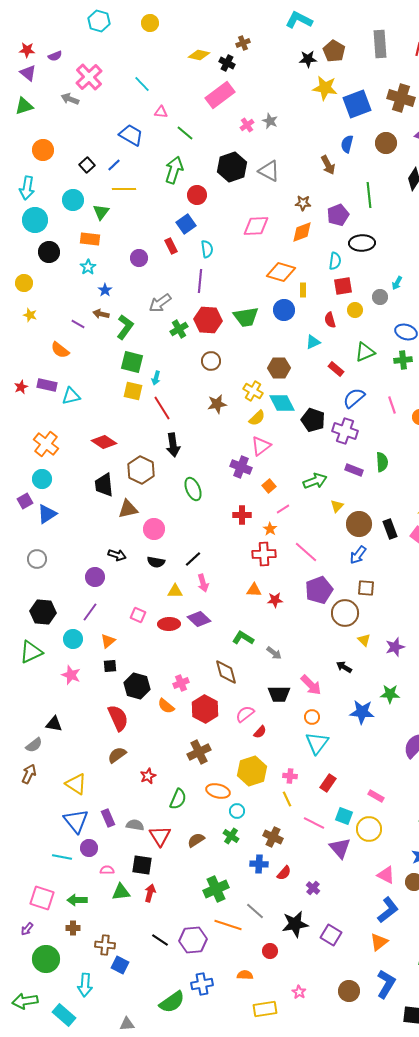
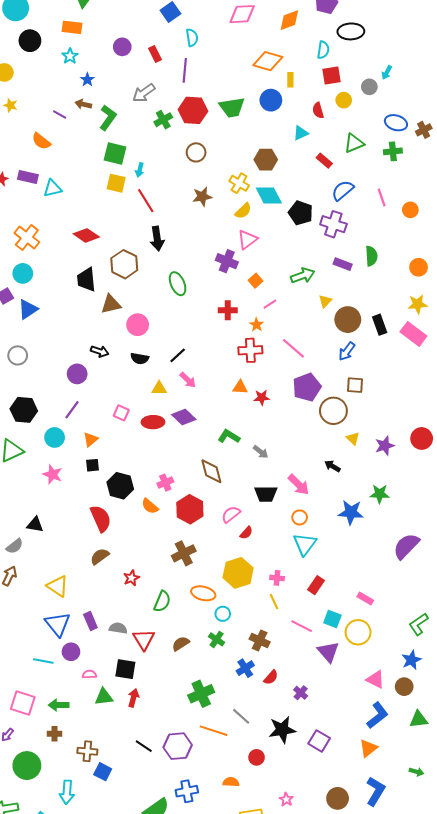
red rectangle: (171, 246) -> (155, 54), moved
pink arrow: (203, 583) -> (188, 380), turned -30
blue cross: (259, 864) -> (245, 668), turned -36

